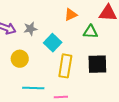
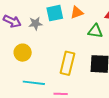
cyan square: (53, 43) -> (55, 13), moved, turned 30

